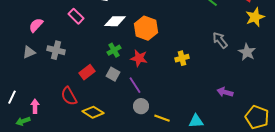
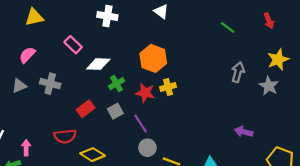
yellow star: (255, 17) -> (278, 60), moved
white diamond: (115, 21) -> (98, 64), moved
gray arrow: (220, 40) -> (238, 72), turned 54
yellow cross: (182, 58) -> (168, 87), moved
gray square: (113, 74) -> (115, 111), turned 32
red semicircle: (69, 96) -> (65, 136), turned -66

